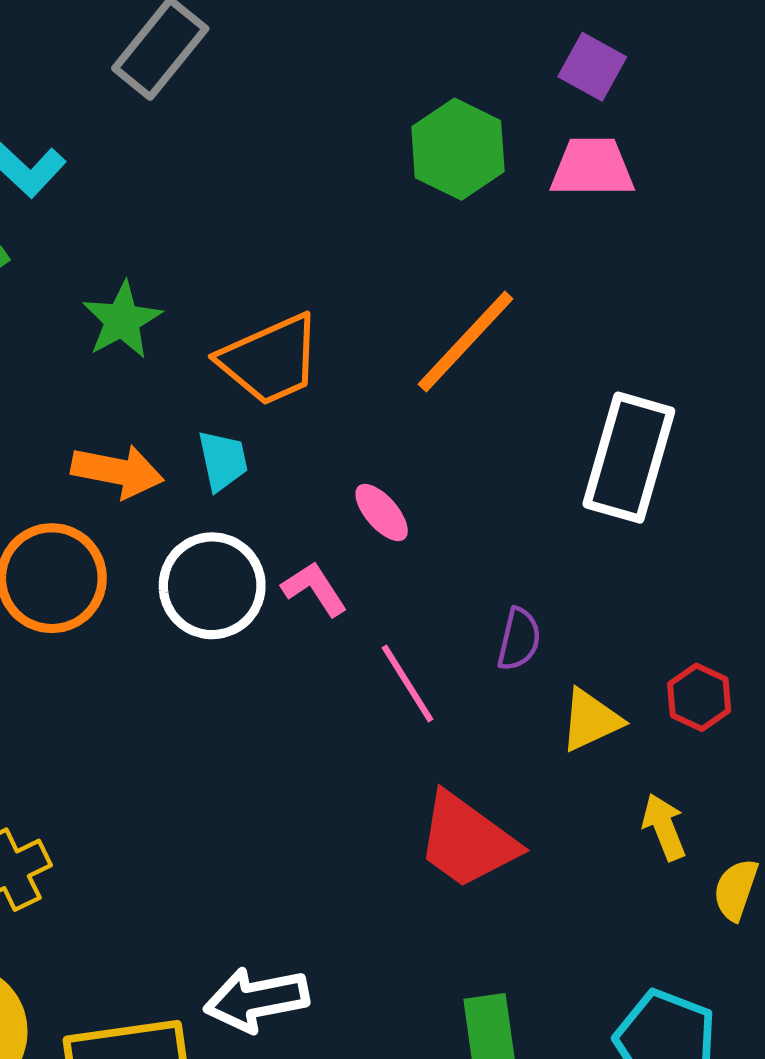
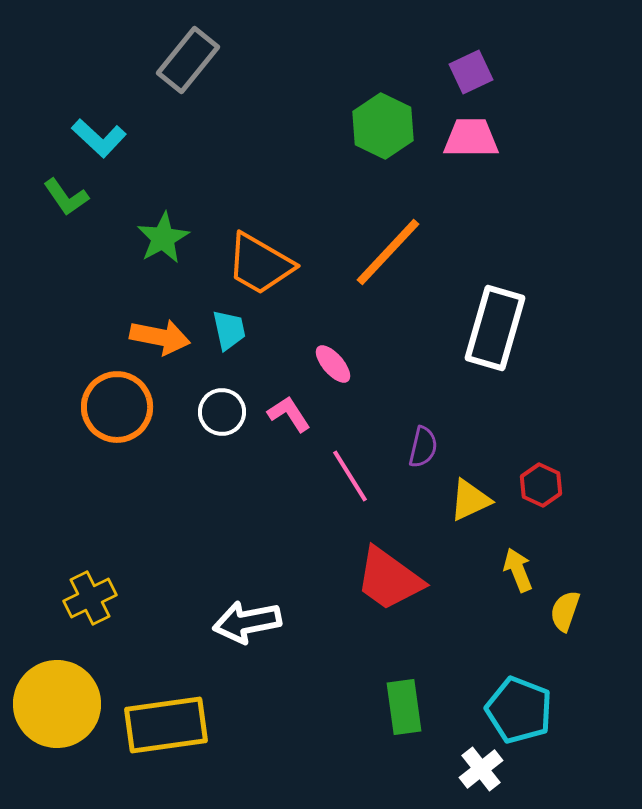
purple square: (592, 67) -> (471, 72), turned 36
orange trapezoid: (270, 360) -> (260, 264), turned 54
white circle: (212, 586) -> (222, 412), size x0.7
white arrow: (256, 999) -> (247, 622), moved

